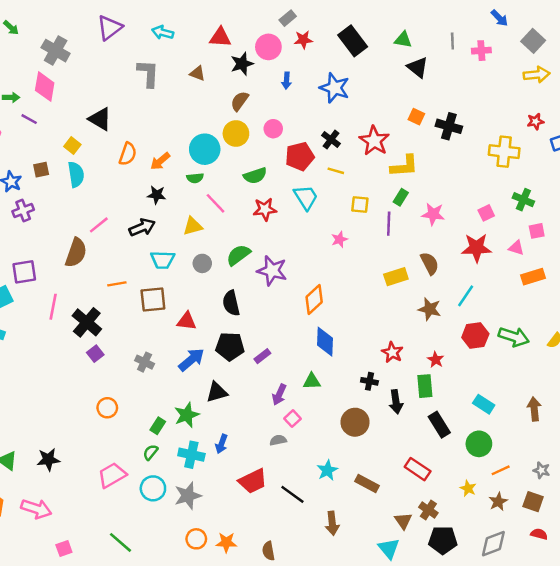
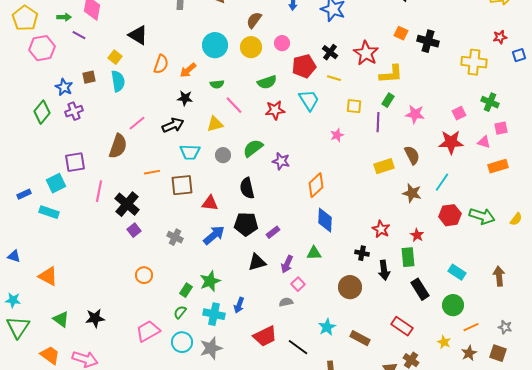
cyan circle: (205, 149) -> (215, 45), moved
purple star: (272, 271) -> (281, 161), size x0.7
black triangle: (217, 392) -> (257, 262), moved

